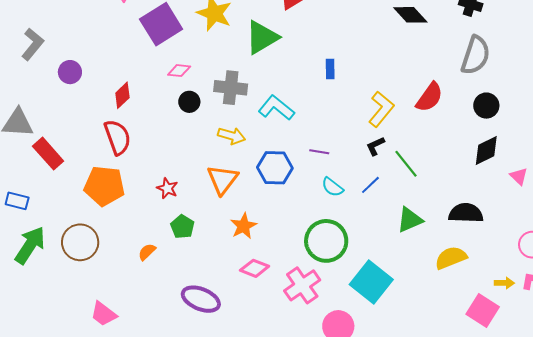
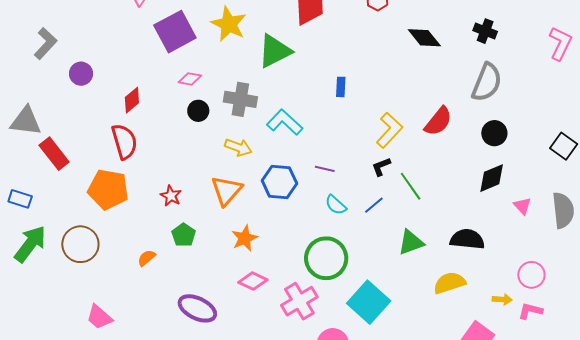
yellow arrow: (504, 283) -> (502, 299), moved

